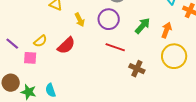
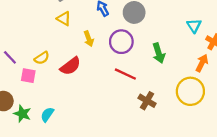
green arrow: (143, 26) -> (159, 53), turned 114
orange arrow: (166, 30) -> (202, 63), moved
cyan semicircle: (51, 90) -> (47, 115), turned 48

